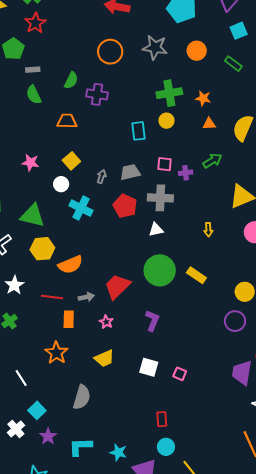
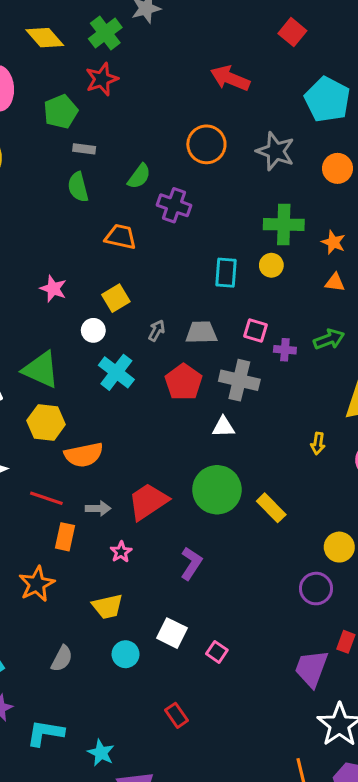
yellow arrow: (208, 230) -> (318, 443), moved
gray semicircle: (82, 397) -> (62, 659), size x0.7
red rectangle: (162, 419) -> (176, 715), turned -42
cyan circle: (166, 447) -> (126, 654), moved

